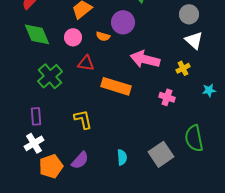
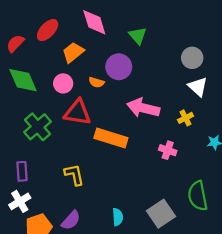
red triangle: (86, 63) -> (78, 112), size x1.5

